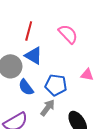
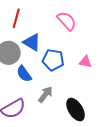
red line: (29, 31) -> (16, 18), moved
blue pentagon: (56, 85) -> (53, 60), moved

